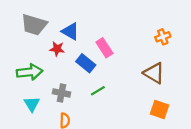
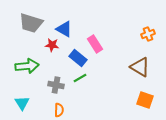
green line: (98, 91) -> (80, 78), moved
cyan triangle: (32, 104) -> (22, 103), moved

